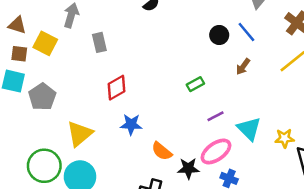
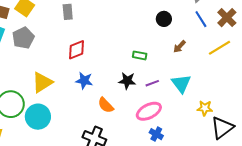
blue line: (246, 32) -> (201, 19), moved
green rectangle: (195, 84) -> (140, 55), turned 32
gray pentagon: (42, 97) -> (23, 38), moved
cyan triangle: (249, 129) -> (181, 84), moved
black star: (188, 168) -> (127, 81), moved

